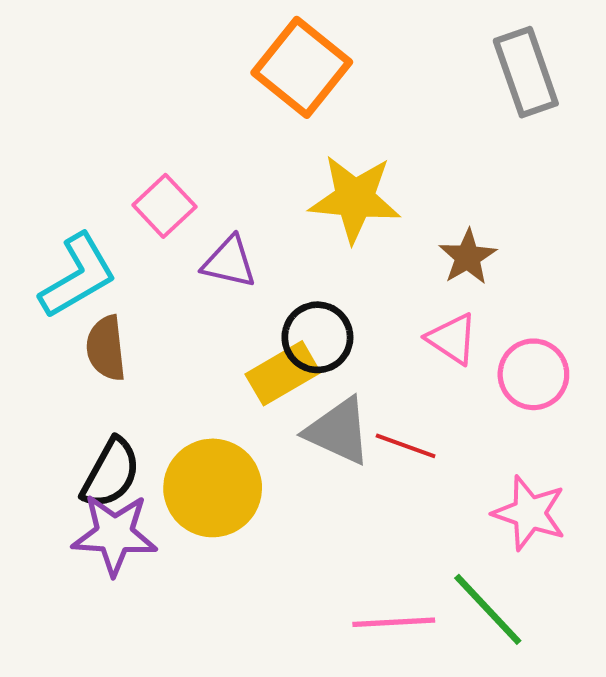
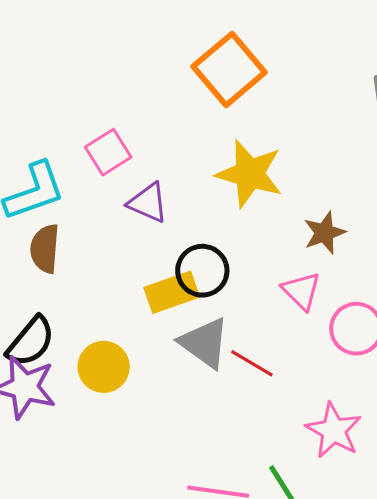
yellow circle: (213, 488) -> (104, 367), size x0.7

